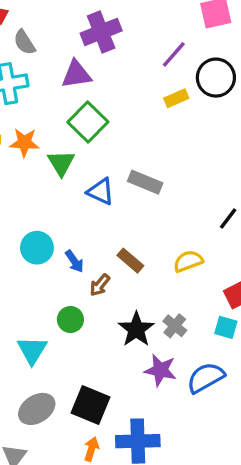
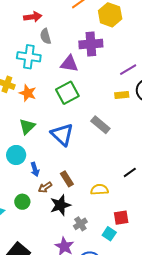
green triangle: (61, 163) -> (27, 126), moved
gray rectangle: (145, 182) -> (100, 125), moved
blue triangle: (101, 192) -> (62, 134), size x1.4
black star: (136, 329) -> (60, 205), moved

